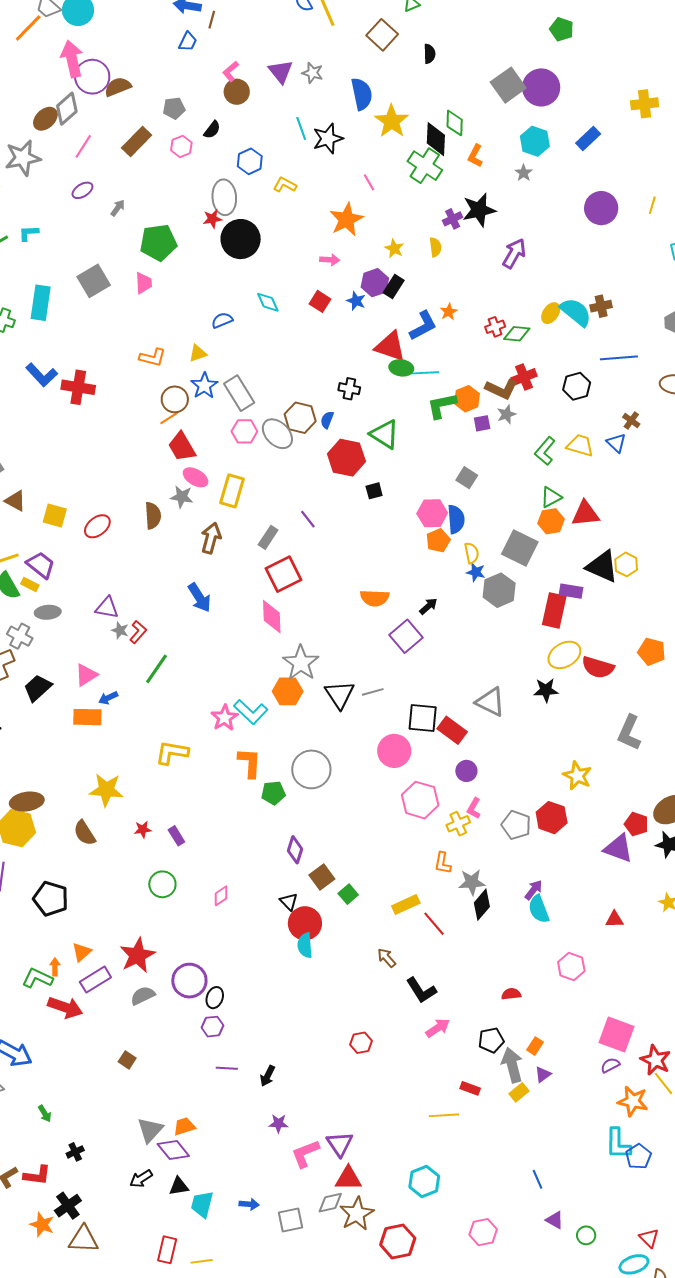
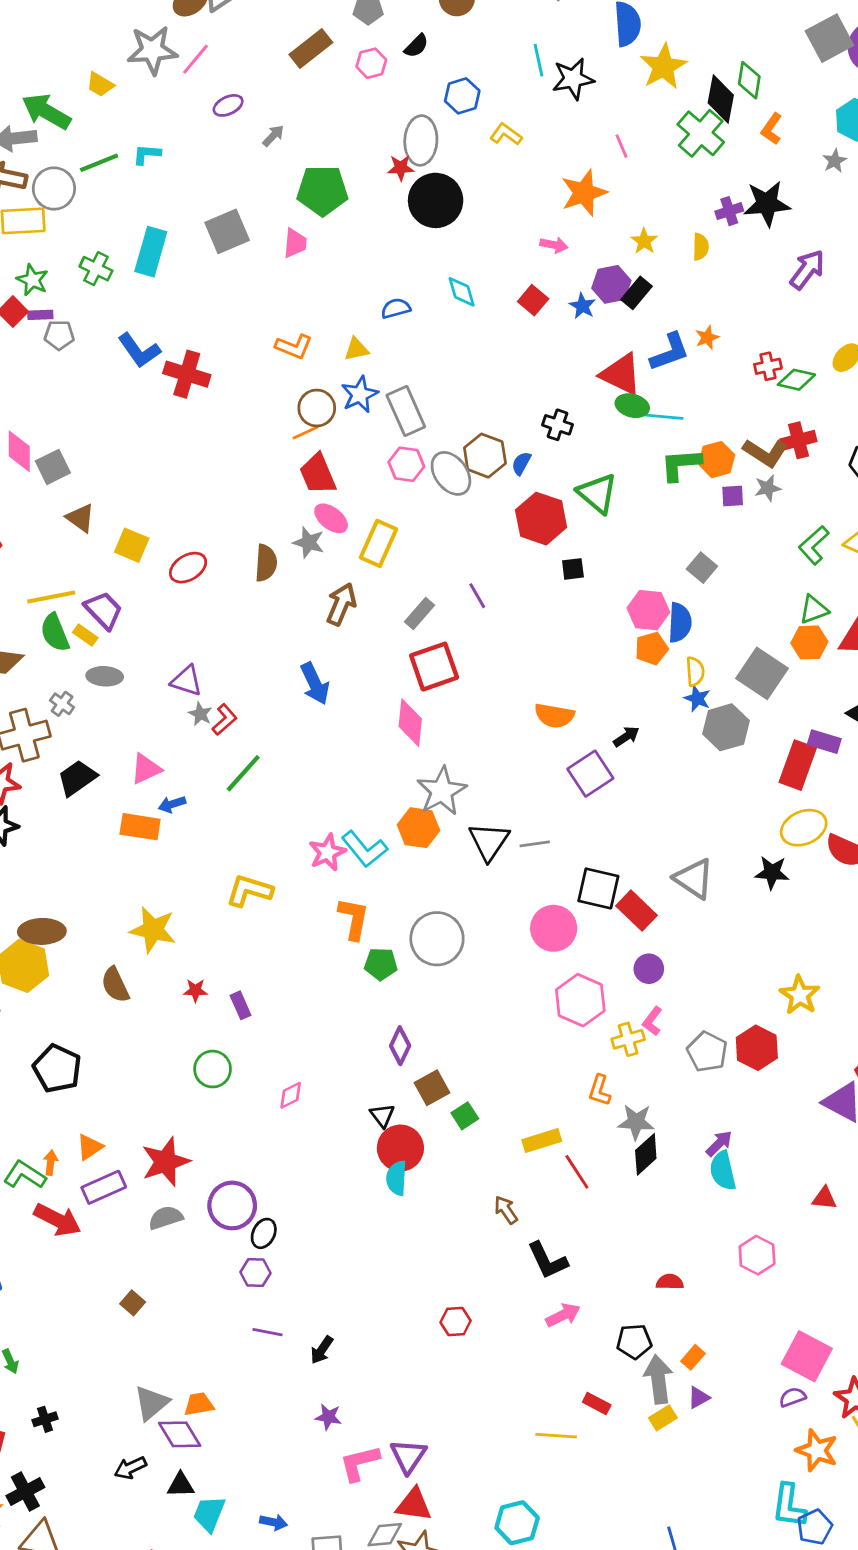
pink line: (83, 146) -> (196, 59), moved
gray cross: (20, 636) -> (62, 704), size x0.7

